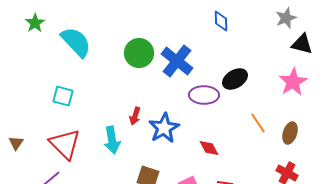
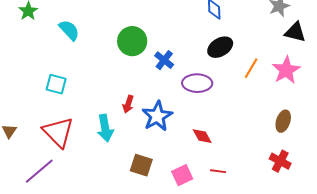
cyan semicircle: (76, 42) -> (69, 30), size x0.7
blue cross: (177, 61) -> (164, 60), moved, size x0.6
black ellipse: (235, 79) -> (220, 47), moved
orange line: (258, 123) -> (251, 68), moved, turned 65

